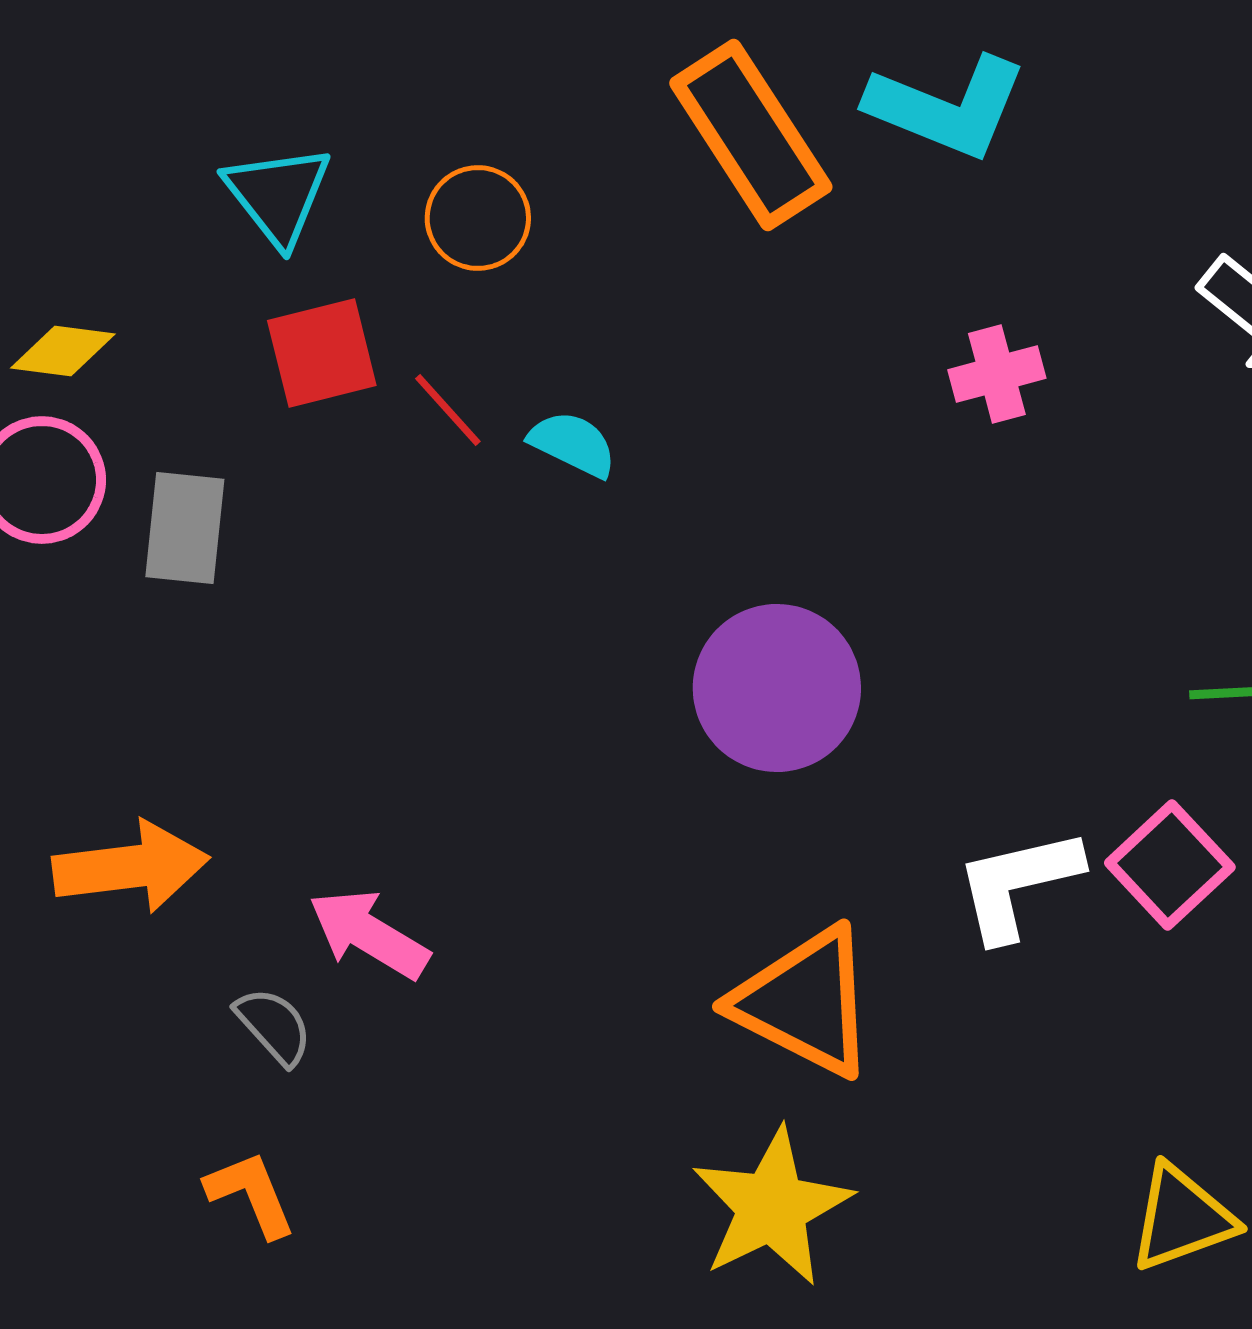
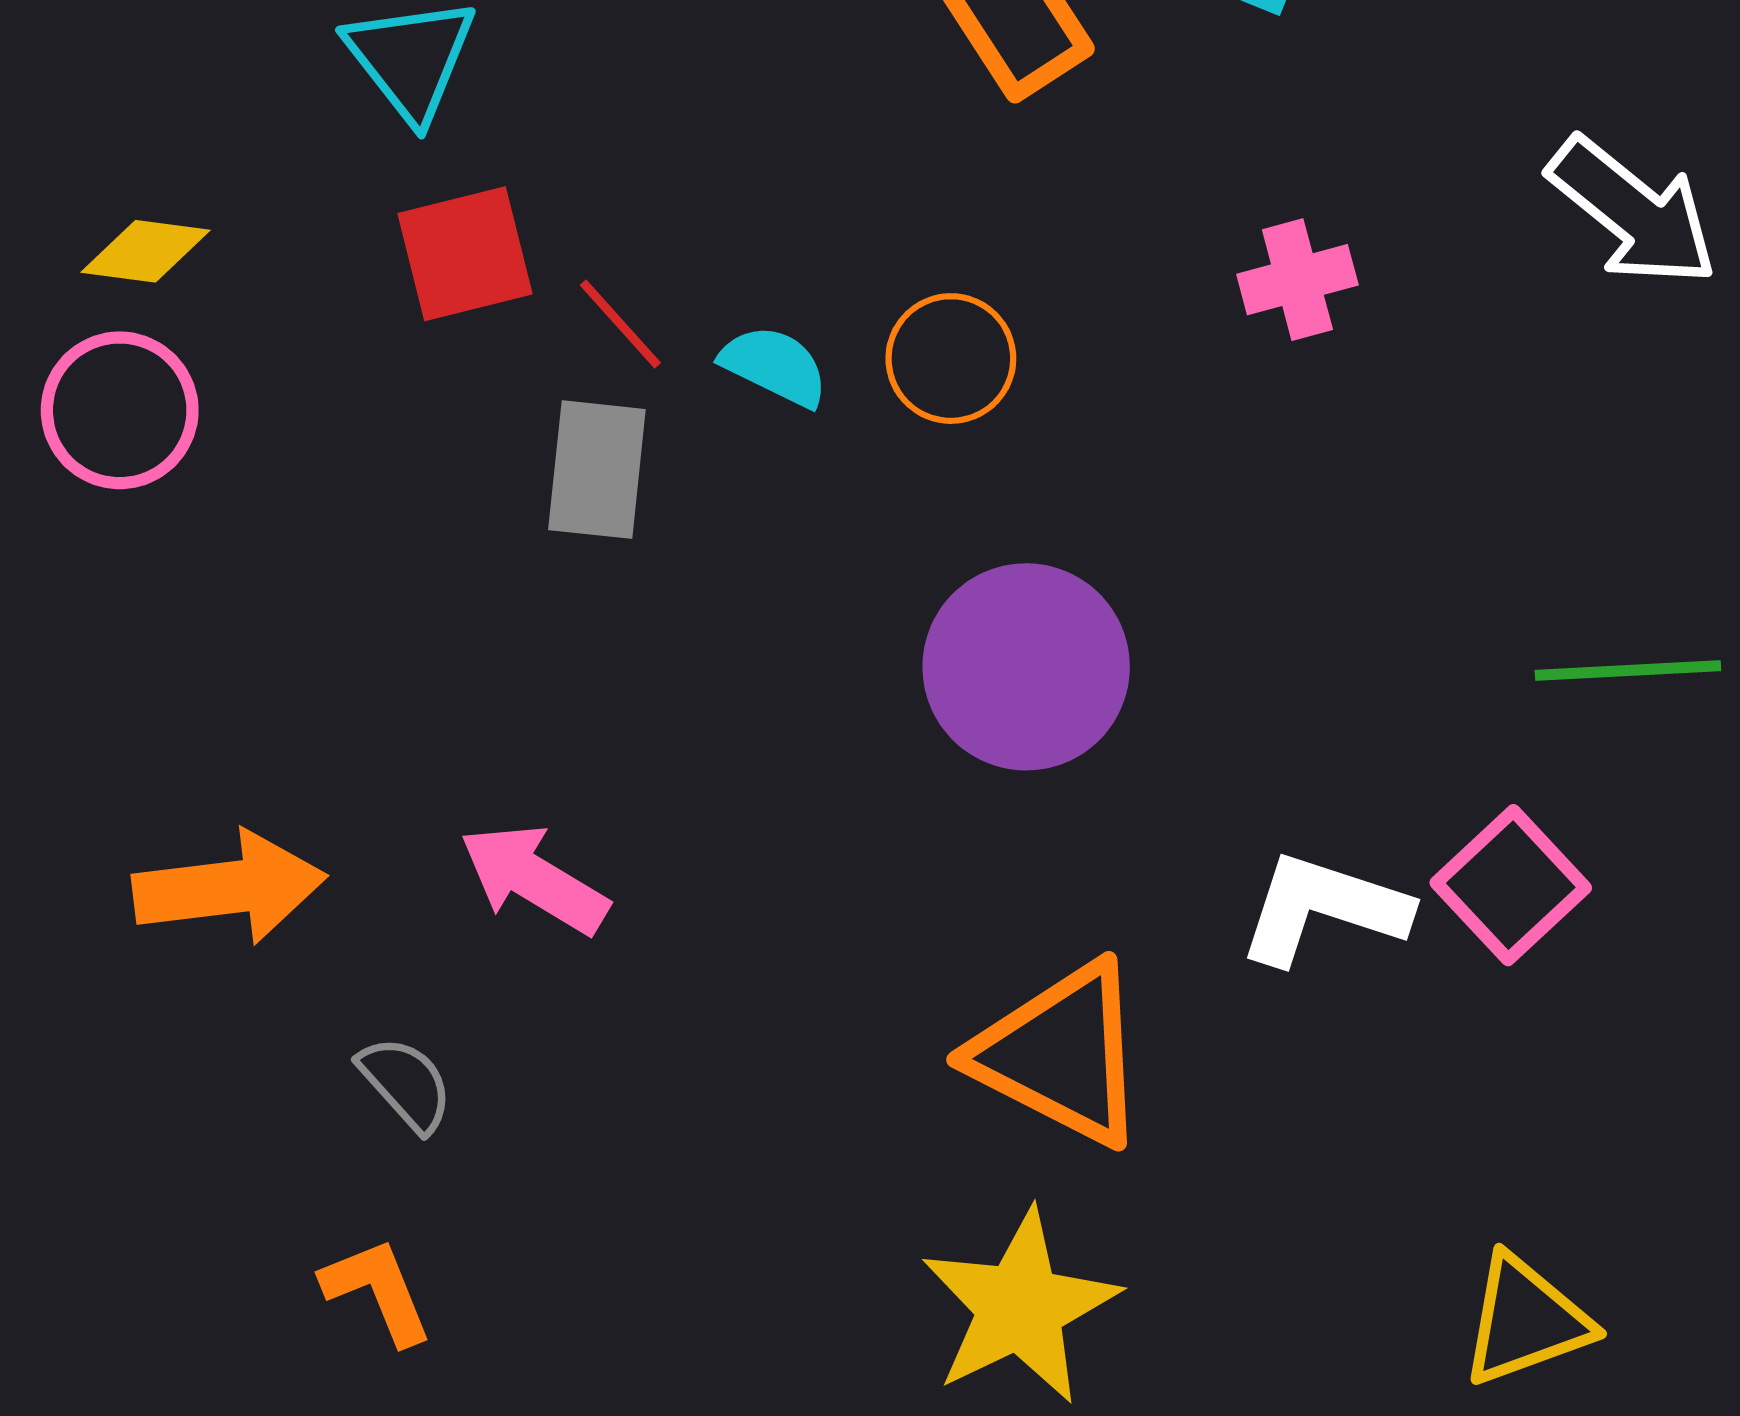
orange circle: (478, 218) -> (951, 359), moved
gray rectangle: (185, 528) -> (597, 470), moved
white L-shape: (1018, 884) -> (1323, 909), turned 31
pink arrow: (369, 934) -> (534, 879), moved

